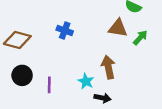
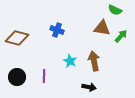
black circle: (22, 75) -> (17, 77), moved
cyan star: (86, 81) -> (70, 61), moved

